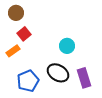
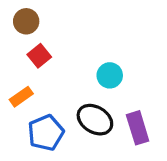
orange rectangle: (13, 51) -> (21, 97), moved

